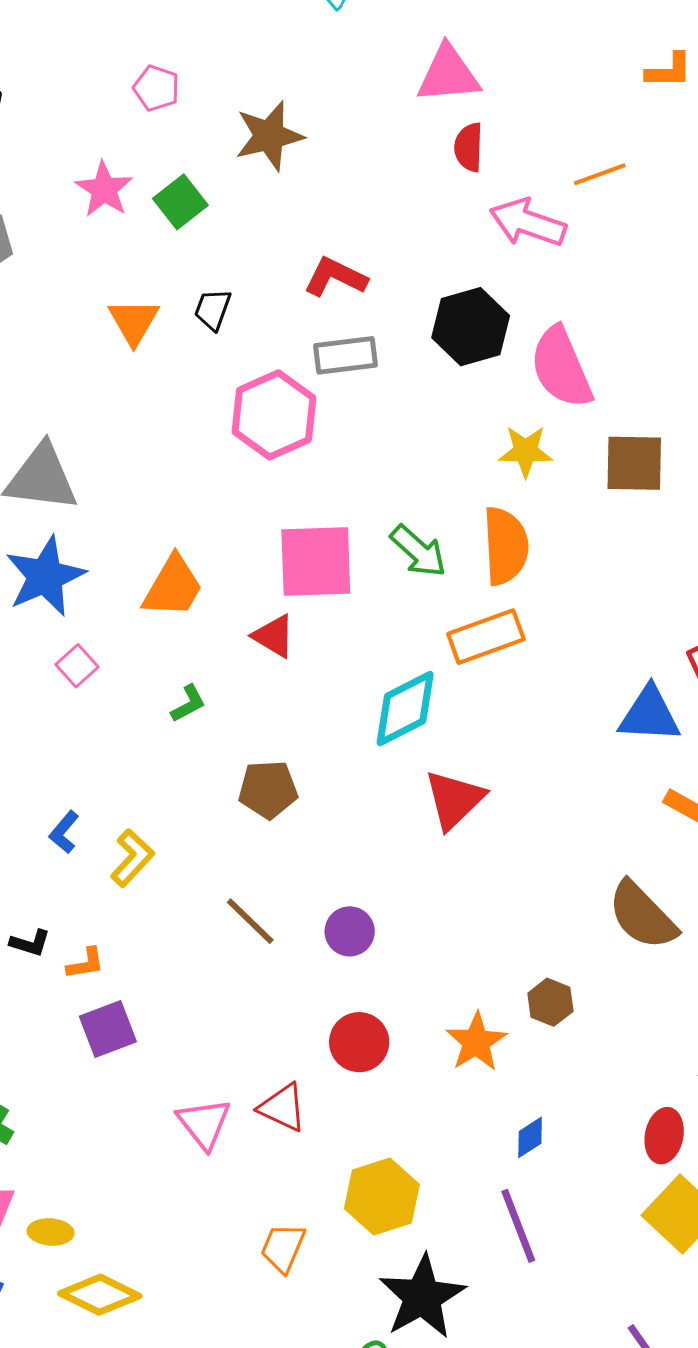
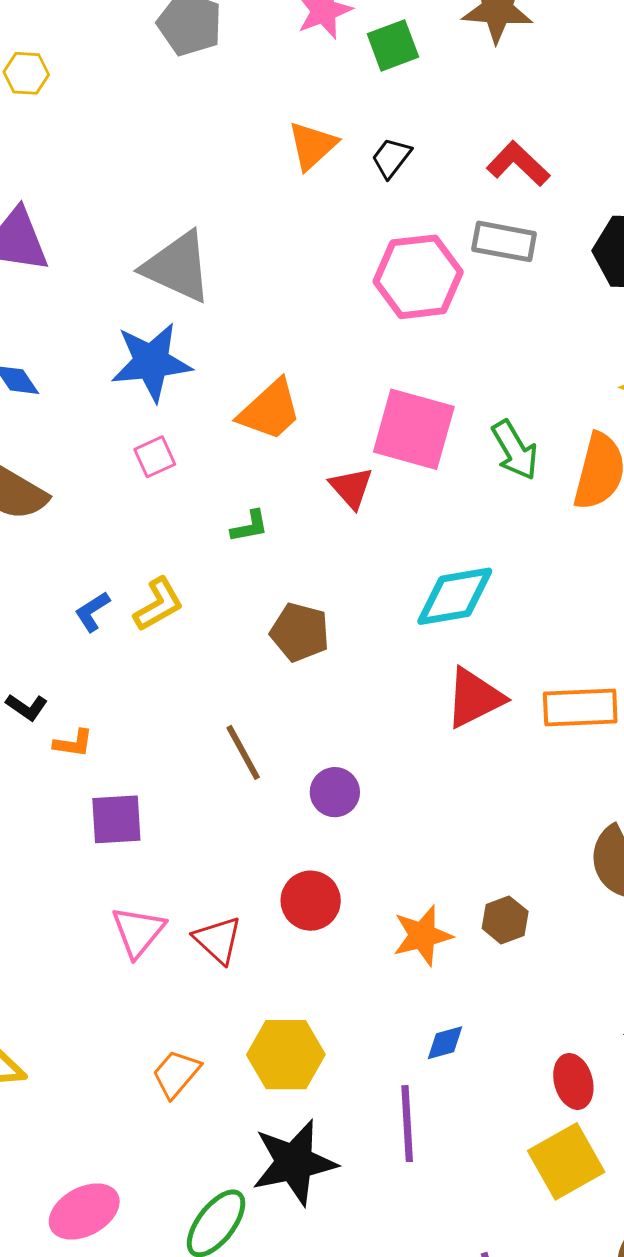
orange rectangle: (486, 637) -> (580, 707), moved
yellow L-shape: (132, 858) -> (158, 604), moved
purple square: (108, 1029) -> (116, 819), moved
red ellipse: (664, 1136) -> (573, 1081), turned -44

